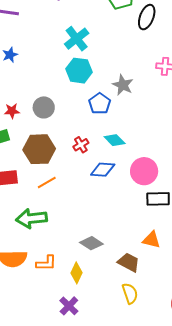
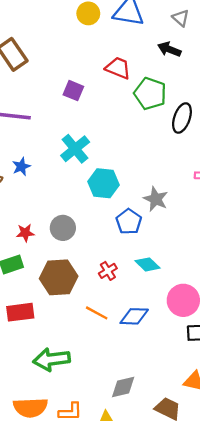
cyan cross: (77, 39) -> (75, 149), moved
blue diamond: (103, 170) -> (134, 316), moved
orange line: (47, 183) -> (97, 313), moved, turned 60
gray diamond: (91, 243) -> (123, 387), turned -45

